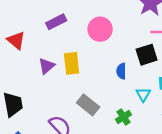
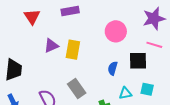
pink circle: (100, 29) -> (116, 31), moved
cyan triangle: (143, 94) -> (125, 93), turned 32

